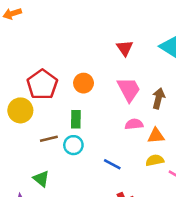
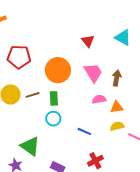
orange circle: (84, 83) -> (58, 70), size x1.6
red pentagon: (42, 85) -> (19, 57), moved, turned -30
brown line: (49, 139) -> (33, 95), moved
green triangle: (41, 179) -> (30, 146), size x1.5

